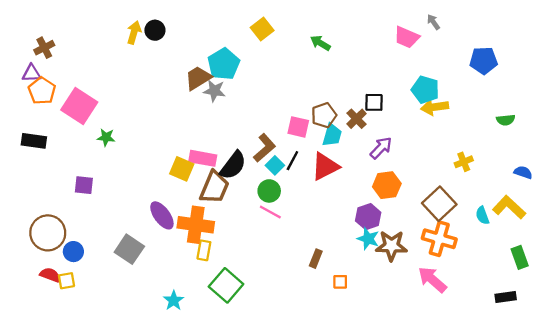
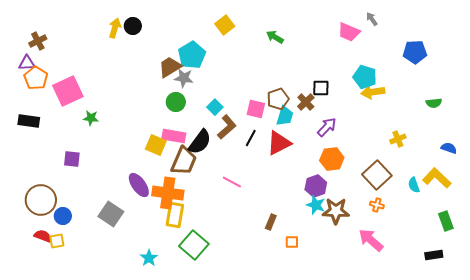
pink square: (79, 106) -> (68, 91), turned 32
cyan square: (275, 165) -> (215, 107), moved
green circle: (269, 191) -> (176, 102), moved
orange cross: (439, 239) -> (377, 205), size x0.5
yellow rectangle: (204, 250) -> (175, 215), size x1.4

